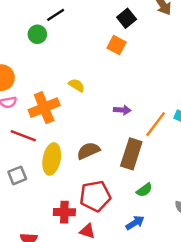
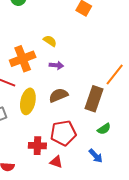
purple arrow: (122, 110) -> (56, 65), moved
blue arrow: (135, 223) -> (96, 156), turned 77

